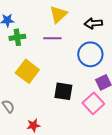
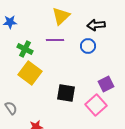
green cross: (17, 37) -> (25, 49), moved, turned 35
blue circle: (90, 54) -> (88, 46), moved, size x0.6

